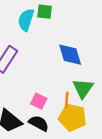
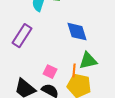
green triangle: (83, 88) -> (88, 61), turned 42

